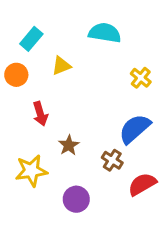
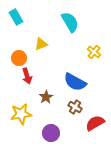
cyan semicircle: (105, 33) -> (70, 22), turned 50
cyan rectangle: (31, 39) -> (16, 17), moved, turned -70
orange circle: (16, 75) -> (19, 58), moved
blue semicircle: (135, 129) -> (75, 82), moved, turned -110

